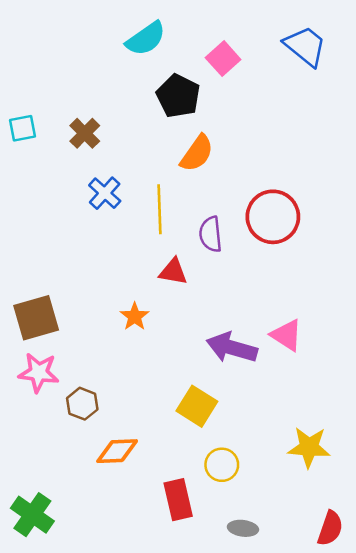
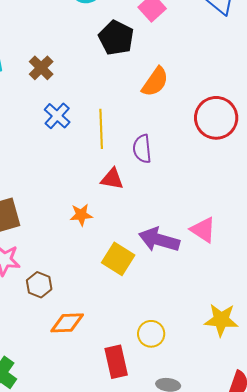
orange semicircle: (197, 153) -> (155, 82), moved
red circle: (273, 217) -> (216, 118), moved
orange star: (135, 316) -> (81, 215), turned 30
yellow square: (197, 406) -> (118, 259), moved

